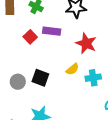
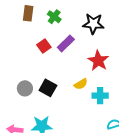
purple rectangle: (52, 31) -> (66, 43), turned -60

